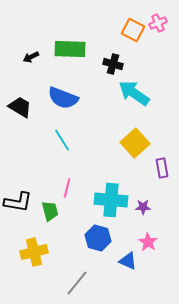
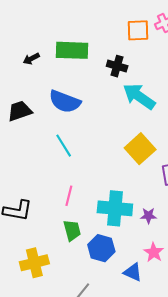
orange square: (133, 30) -> (138, 30), turned -30
black trapezoid: (20, 107) -> (20, 111), turned -50
green trapezoid: (50, 211) -> (72, 230), moved

